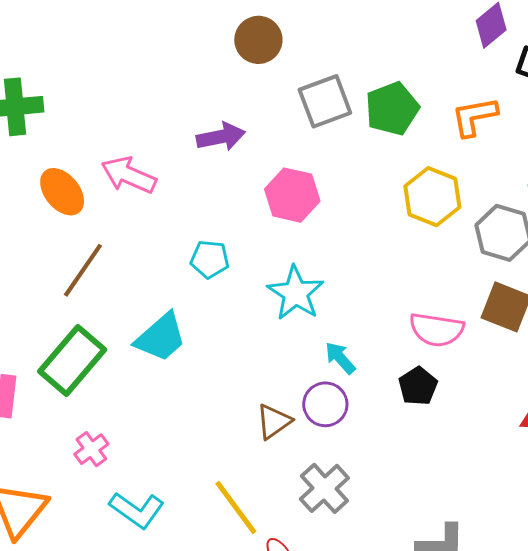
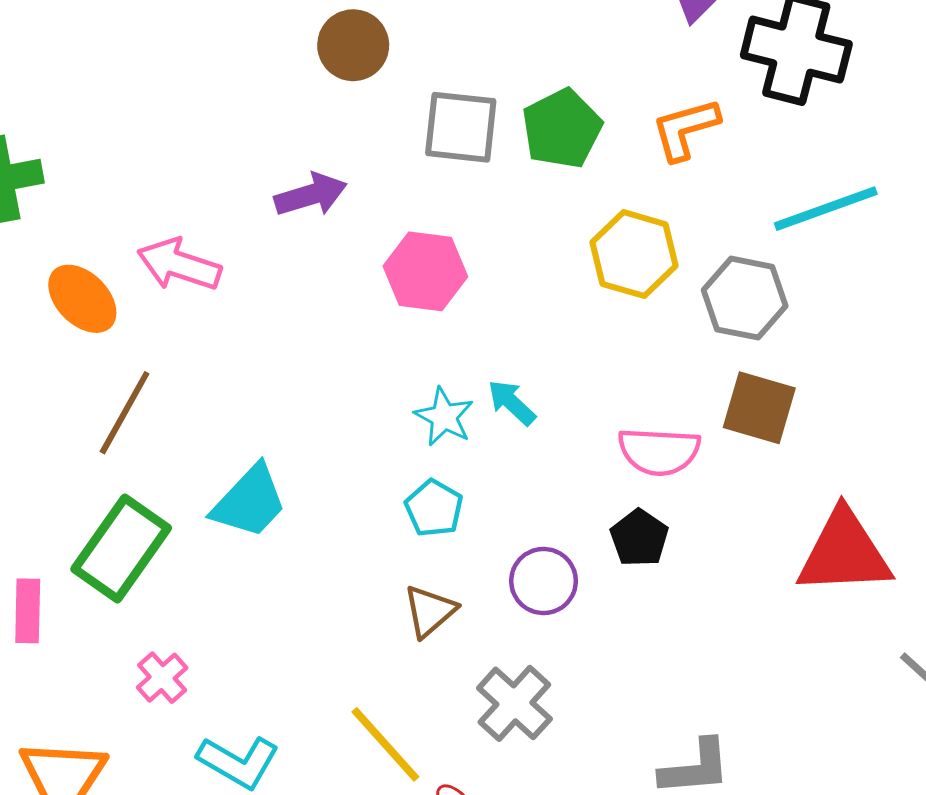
gray square: (325, 101) -> (461, 127), turned 32
cyan pentagon: (210, 259) -> (434, 508), moved, turned 30
cyan star: (296, 293) -> (444, 417), size x0.7
cyan arrow: (340, 358) -> (512, 403), moved
purple circle: (325, 404) -> (544, 581), moved

